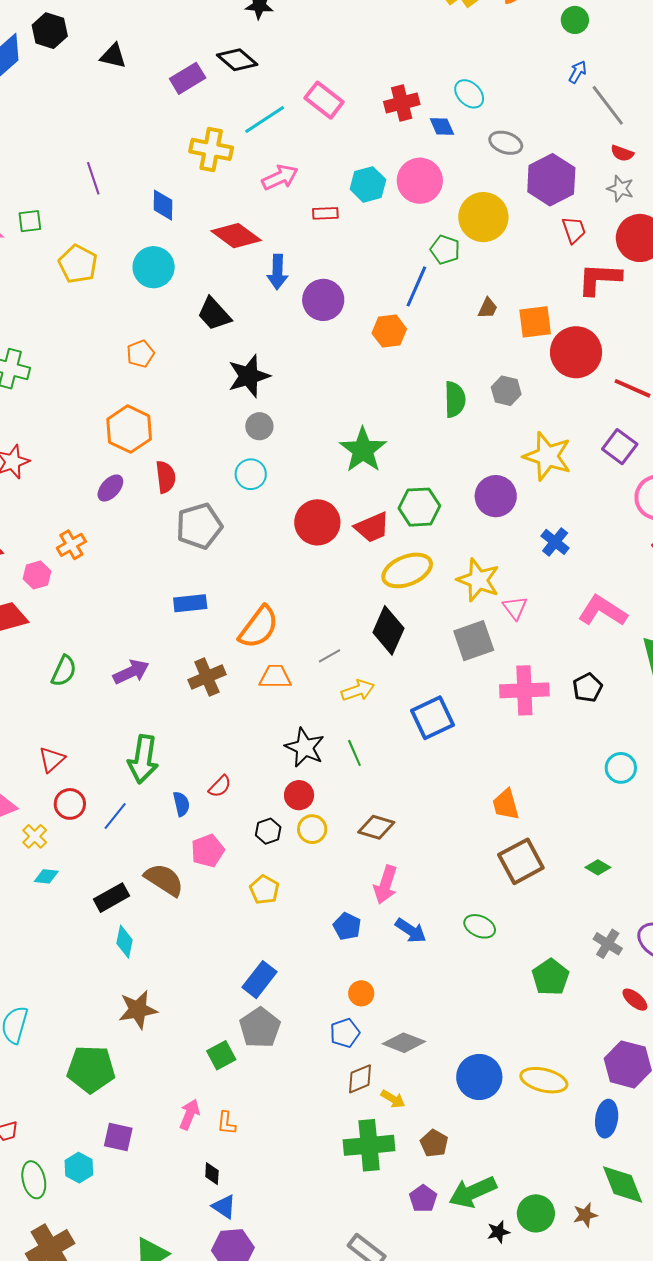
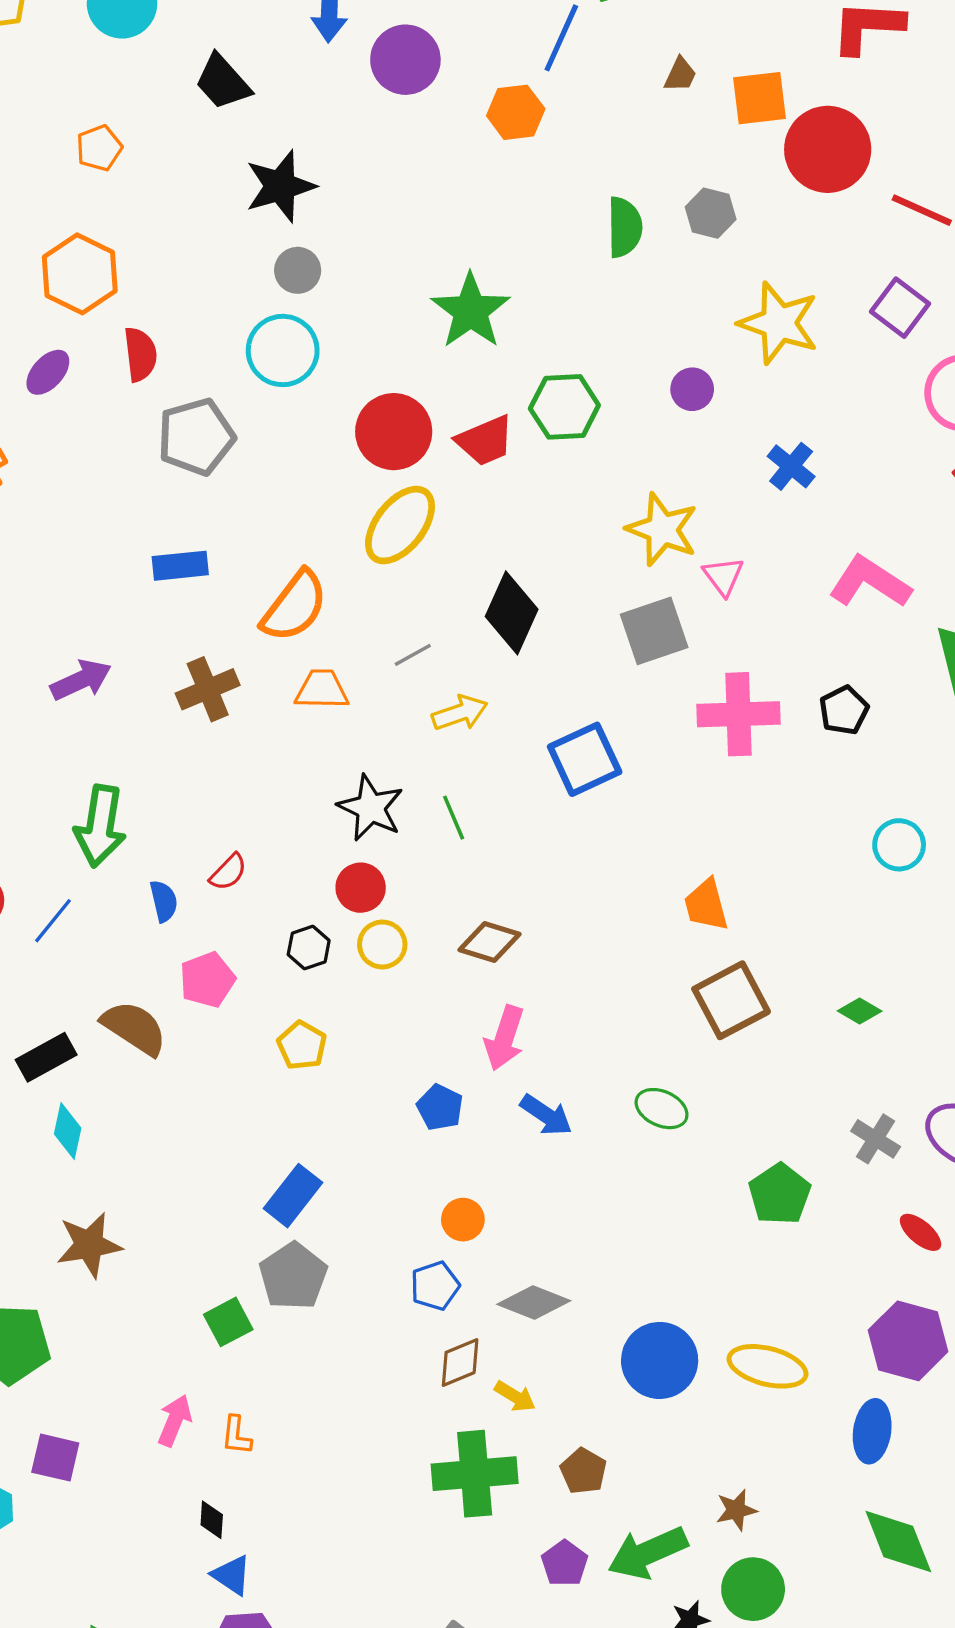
cyan circle: (251, 474) -> (283, 350), size x1.4
purple circle: (496, 496) -> (692, 389), size x0.6
yellow ellipse: (407, 570) -> (400, 525), moved, turned -30
brown star: (585, 1215) -> (736, 1510), moved

